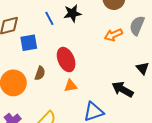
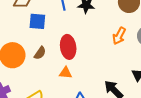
orange arrow: (113, 35) -> (119, 36), turned -54

